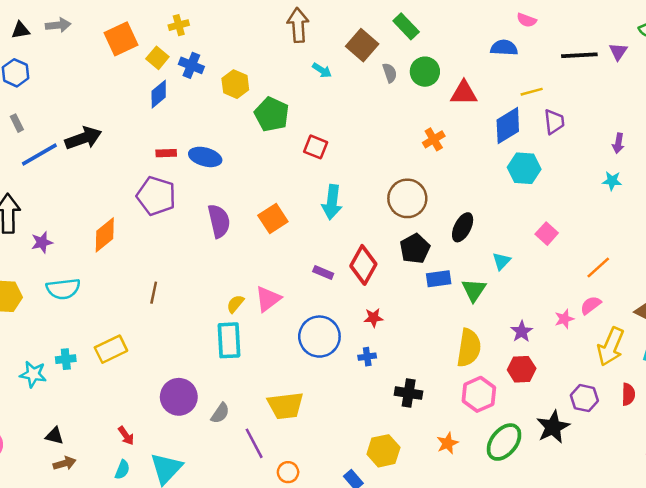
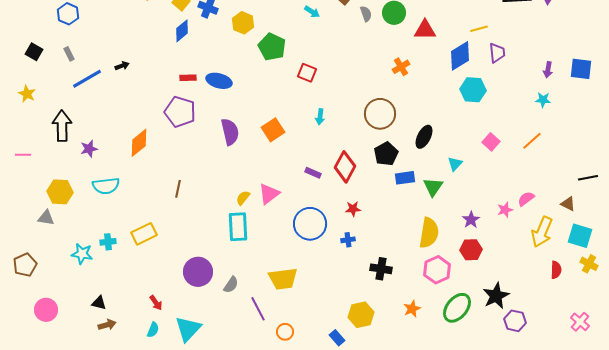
black arrow: (83, 138) -> (122, 66), size x0.5
cyan arrow: (332, 202) -> (320, 117), size x0.6
orange line: (598, 267) -> (532, 141), moved
purple hexagon: (584, 398) -> (515, 321), moved

